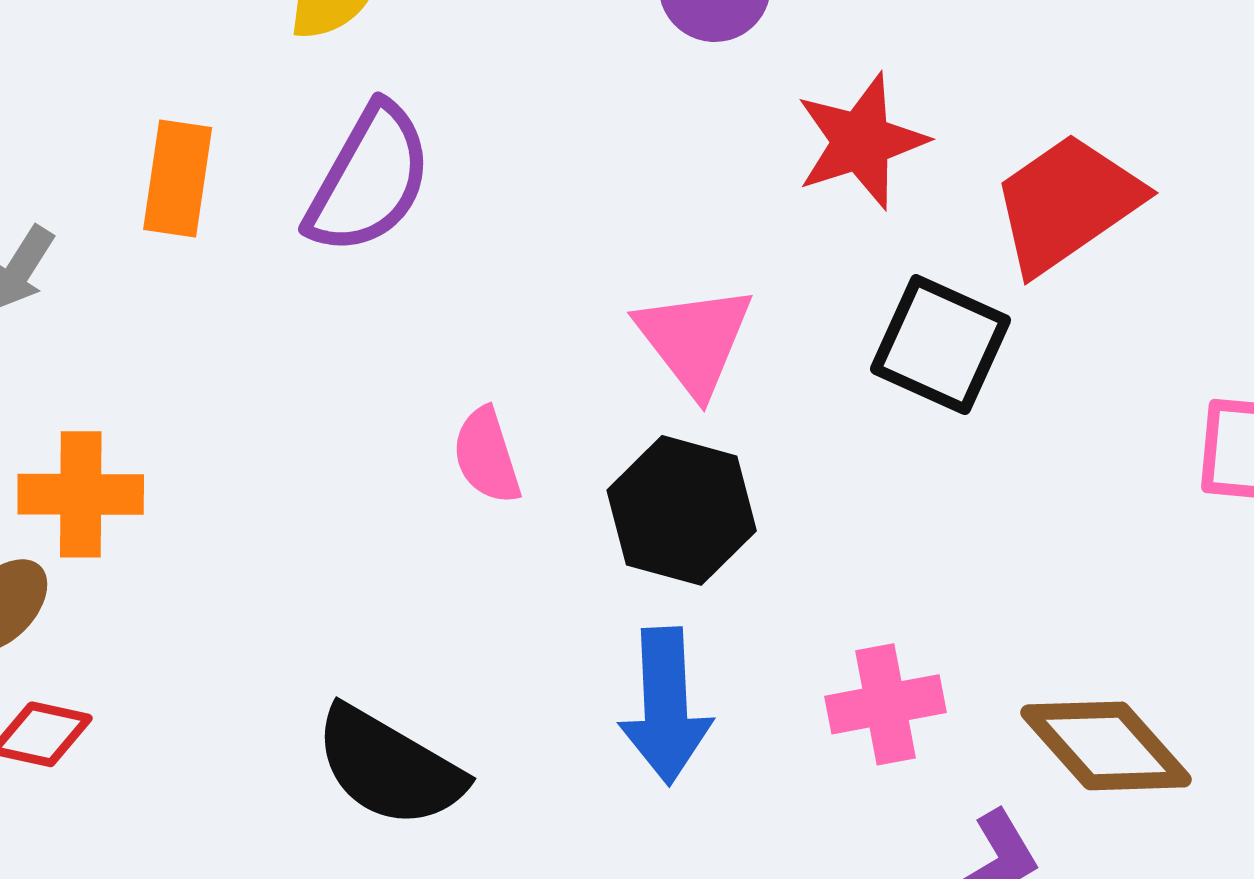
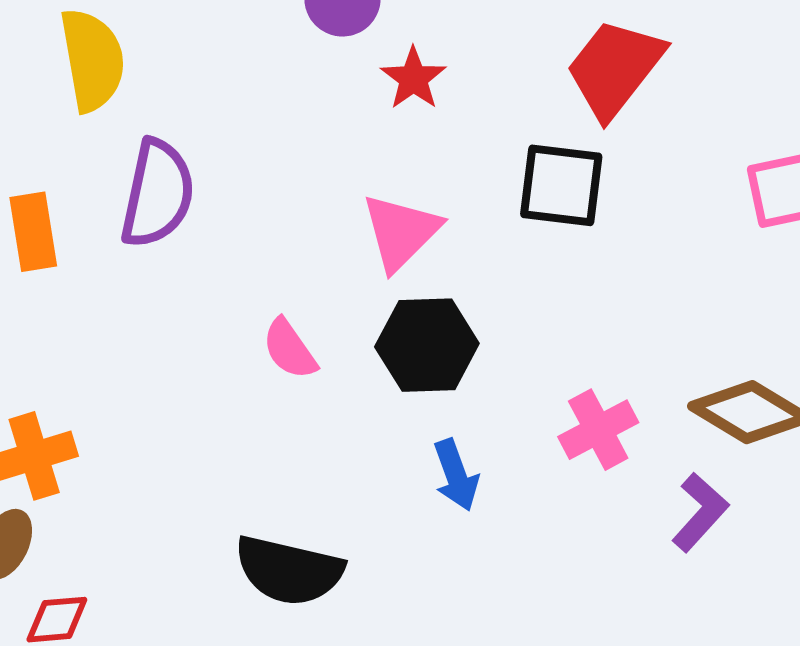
red star: (861, 141) -> (413, 78), moved, size x0.7
pink triangle: (695, 340) -> (401, 232), turned 40
blue arrow: (666, 706) -> (456, 475), size x0.7

